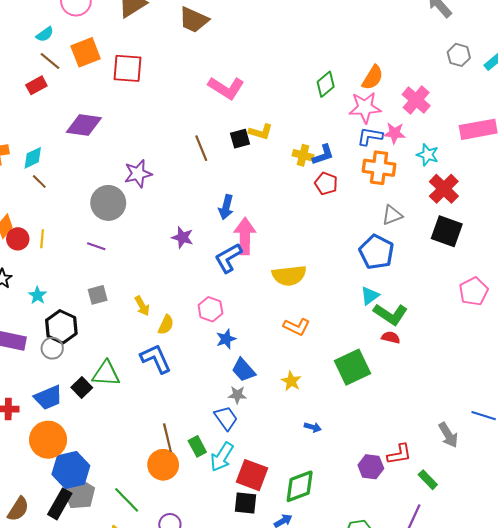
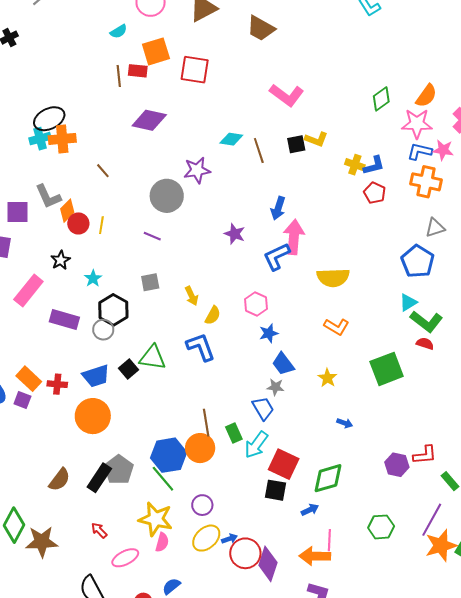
brown line: (50, 61) -> (119, 76), moved, turned 40
red rectangle: (36, 85) -> (138, 71), moved, turned 30
cyan diamond: (33, 158) -> (231, 139), moved, turned 30
blue hexagon: (71, 470) -> (169, 455), moved

